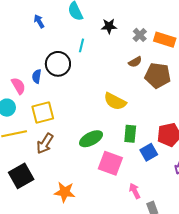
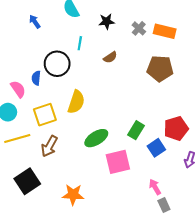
brown semicircle: (135, 62) -> (110, 57), moved
yellow semicircle: (115, 101) -> (76, 102), moved, turned -95
green rectangle: (130, 134) -> (136, 130), turned 30
pink square: (110, 163) -> (118, 162), turned -30
pink arrow: (135, 191) -> (155, 187), moved

